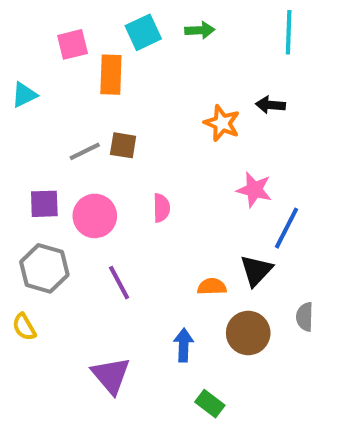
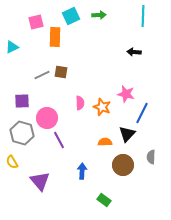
orange star: (222, 123) -> (102, 107), moved
pink circle: (95, 216) -> (47, 118), moved
blue arrow: (184, 345) -> (82, 171), moved
purple triangle: (111, 375) -> (40, 181), moved

